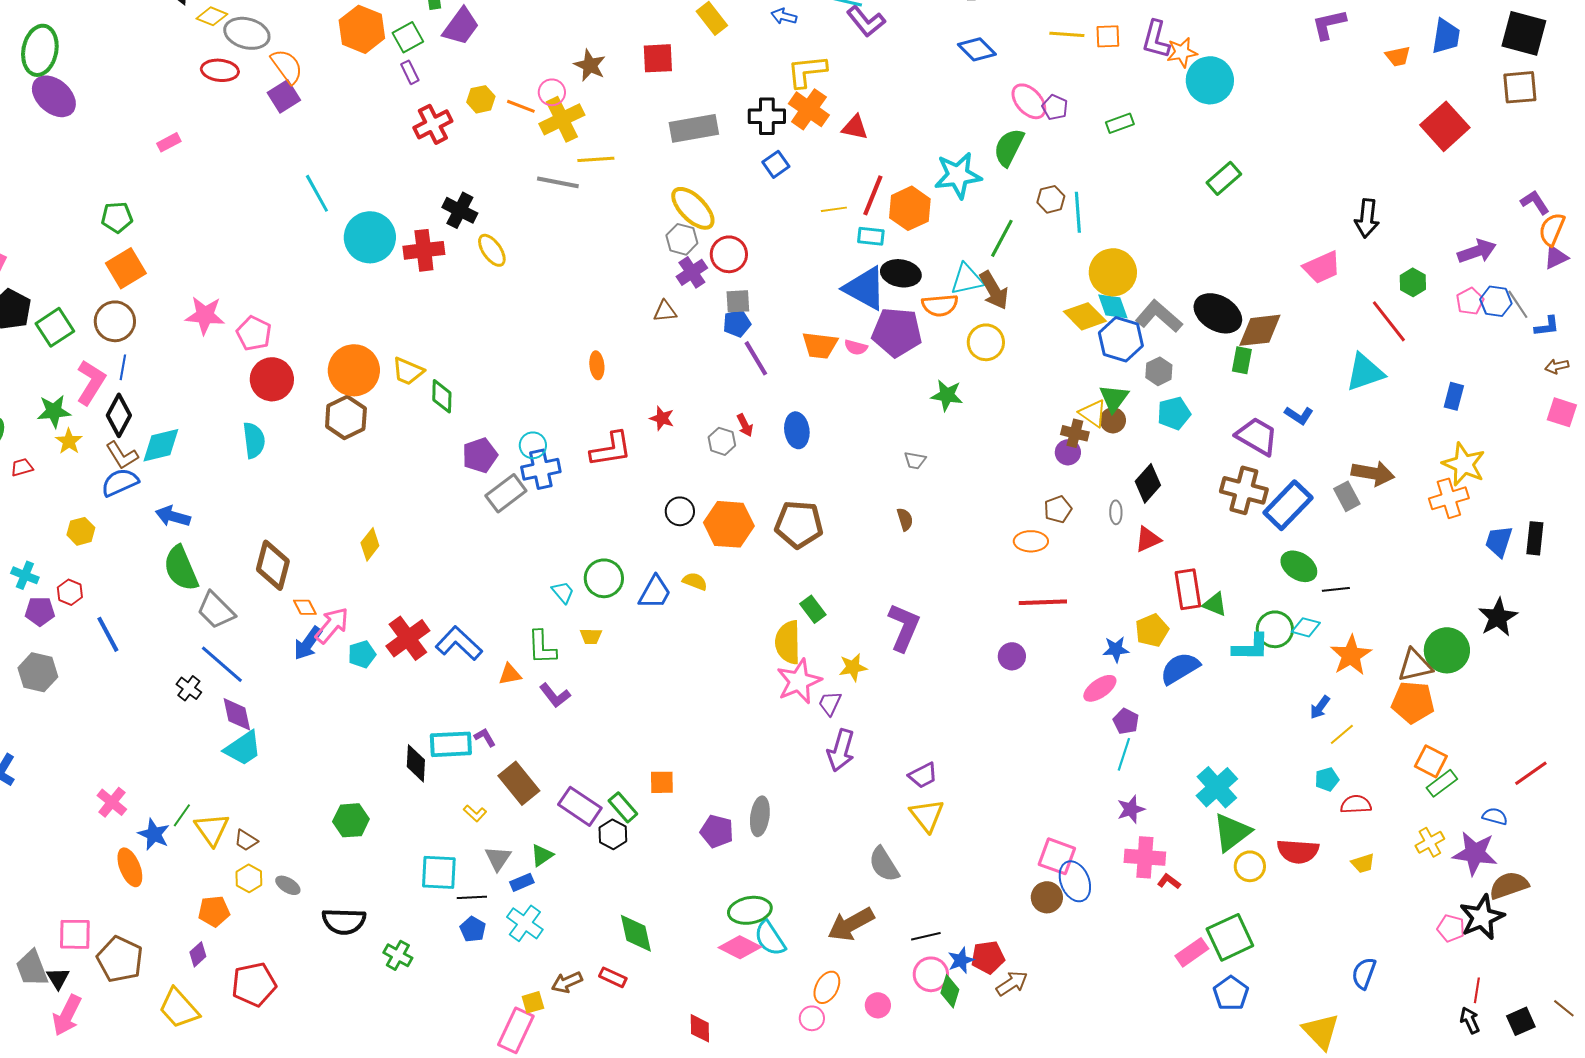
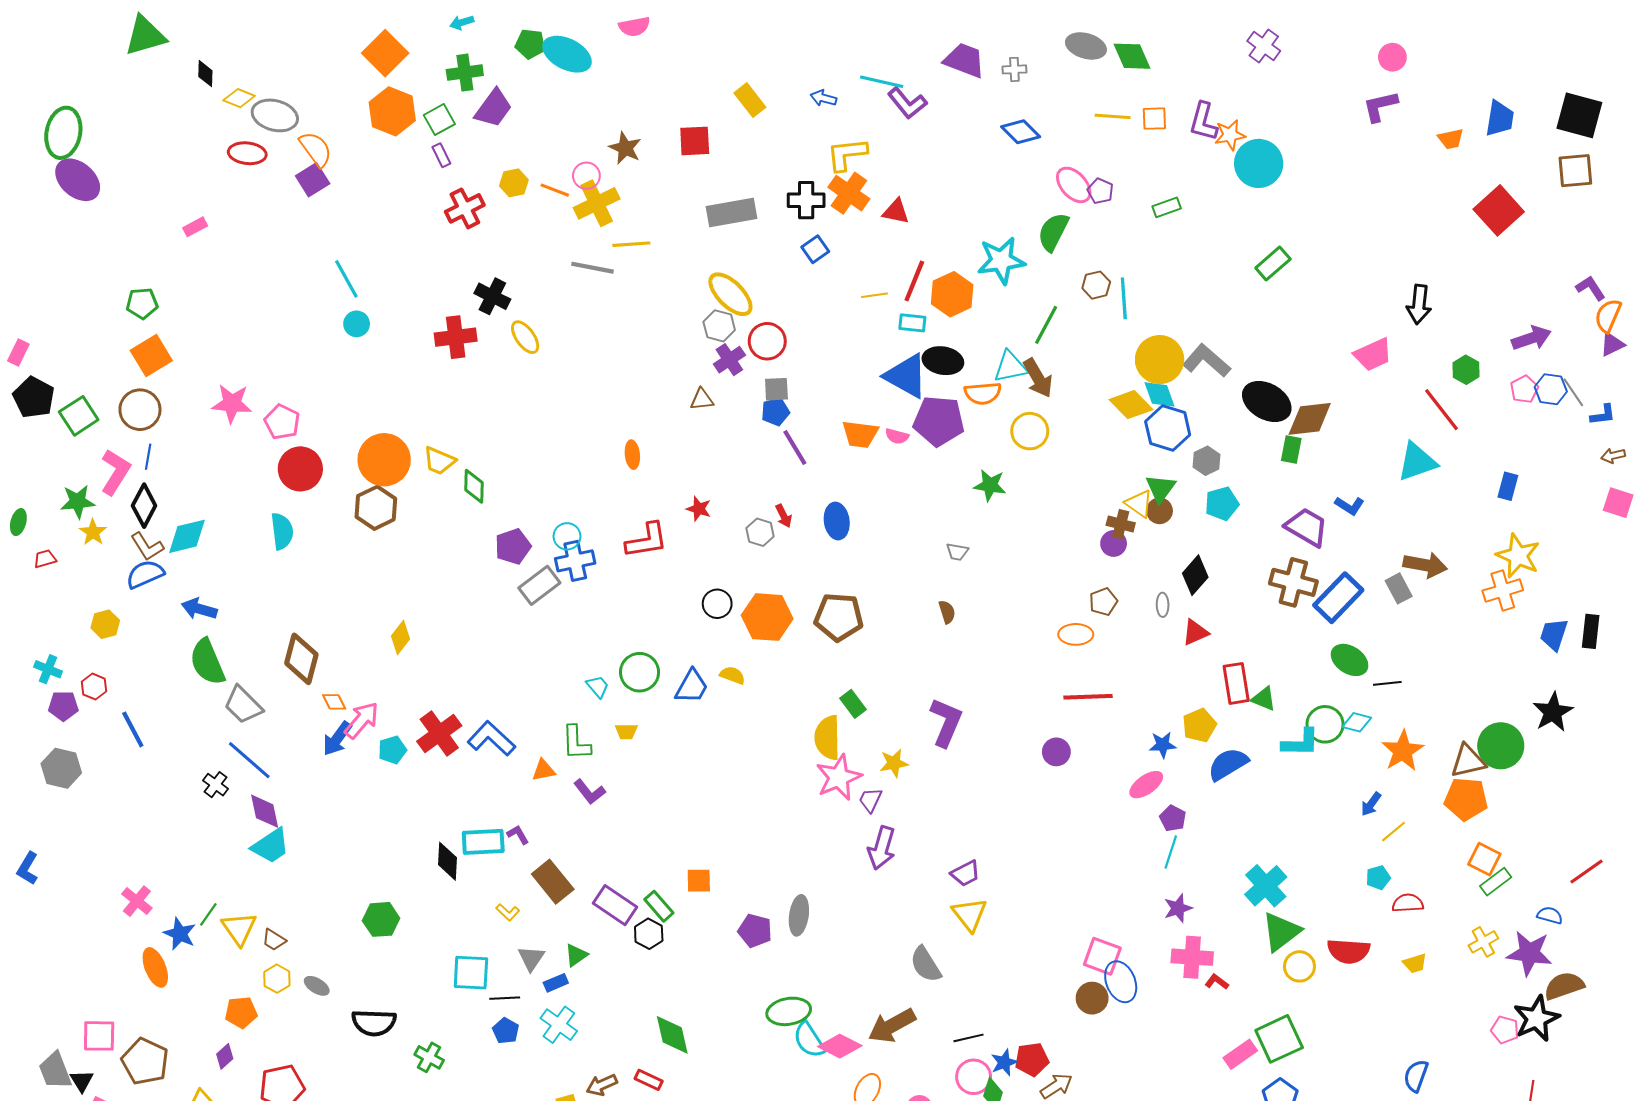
cyan circle: (370, 237) -> (357, 324), moved, size x0.5
gray L-shape: (1159, 316) -> (1207, 361), moved
pink diamond: (740, 947) -> (840, 1046), moved

